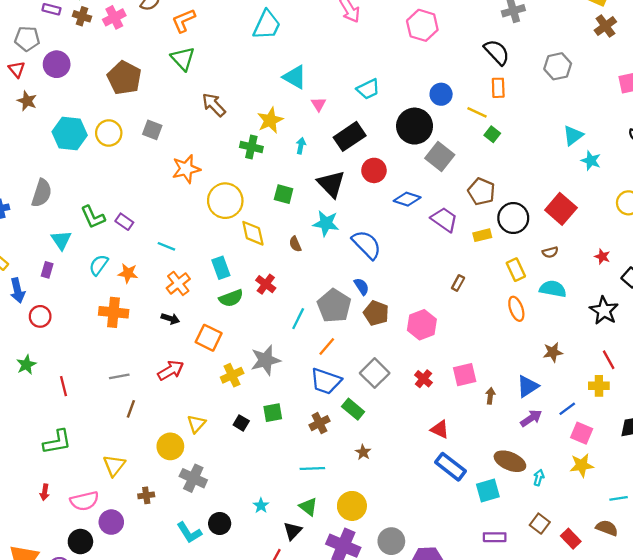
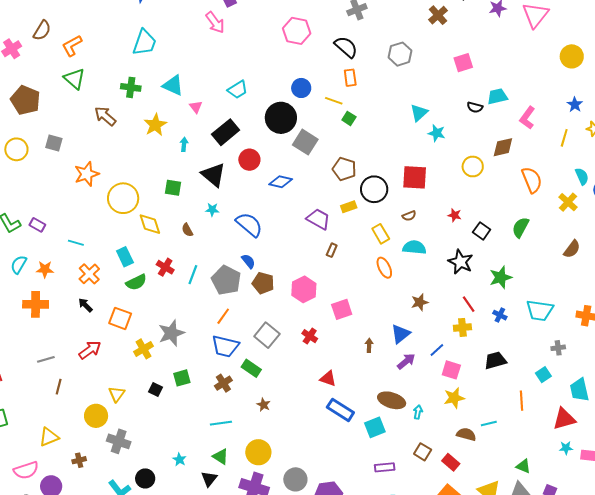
pink hexagon: (422, 25) -> (297, 31), moved
green cross: (251, 147) -> (131, 87), moved
red square: (561, 209) -> (415, 177), turned -32
purple trapezoid: (444, 220) -> (318, 219), moved
cyan star: (326, 223) -> (212, 210), size x0.6
black arrow: (170, 319) -> (85, 305), turned -147
cyan line: (298, 319) -> (193, 275), moved
pink square: (465, 375) -> (342, 309), moved
yellow triangle: (114, 465) -> (49, 437), turned 35
brown semicircle: (607, 528) -> (466, 434), moved

